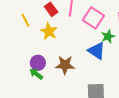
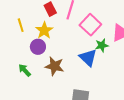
yellow line: (25, 20) -> (21, 25), moved
purple circle: (38, 63) -> (38, 47), moved

